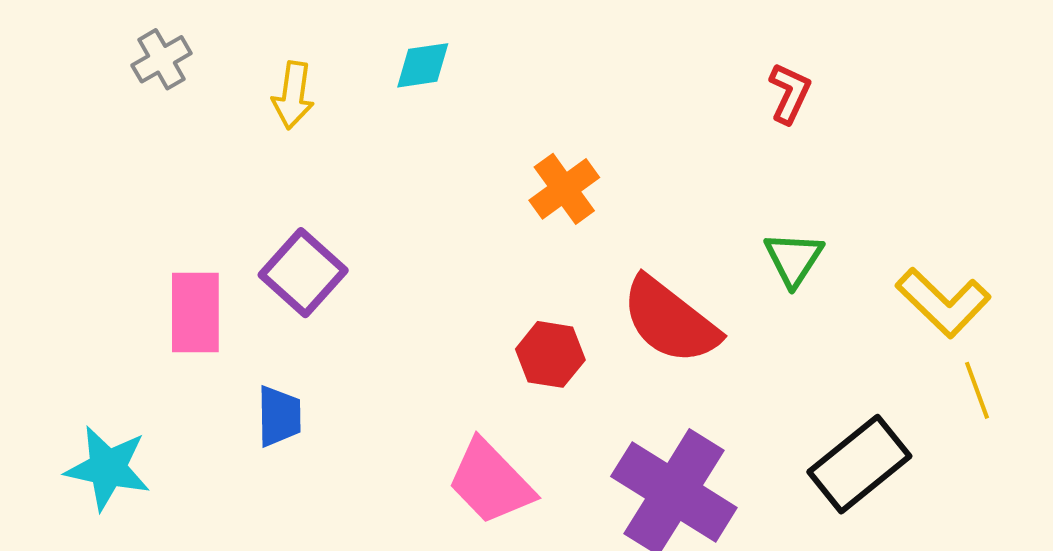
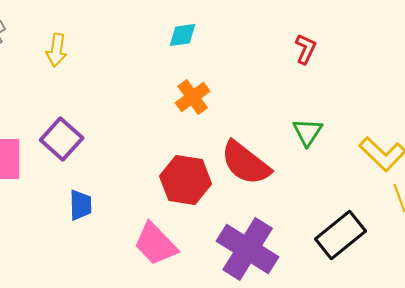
cyan diamond: (423, 65) -> (183, 35), moved
red hexagon: (550, 354) -> (186, 180), size x1.5
blue trapezoid: (279, 416) -> (81, 205), moved

